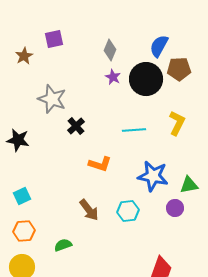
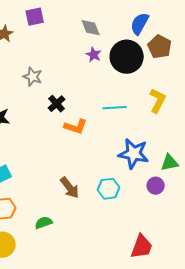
gray diamond: (110, 50) -> (91, 28), turned -45
brown pentagon: (179, 69) -> (160, 47), turned 30
gray star: (52, 99) -> (33, 77), size x0.7
orange L-shape: (100, 164) -> (76, 127), moved

